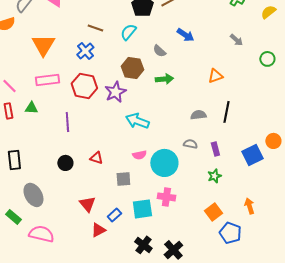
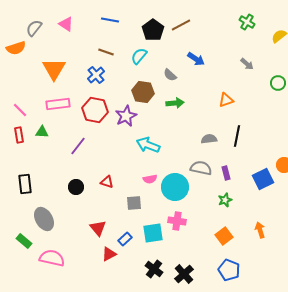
purple line: (67, 122) -> (78, 146), turned 42
gray semicircle: (190, 144) -> (201, 168), size x1.5
blue pentagon: (230, 233) -> (229, 270), moved

